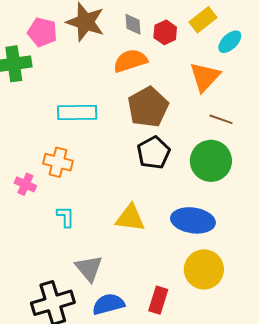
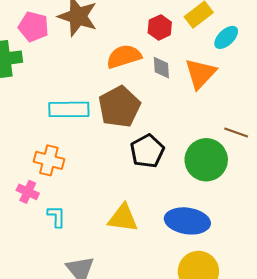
gray diamond: (133, 24) -> (161, 68), moved
brown pentagon: (148, 107) -> (119, 107), moved
brown line: (221, 119) -> (236, 133), moved
pink cross: (25, 184) -> (28, 192), moved

